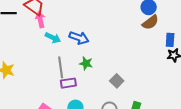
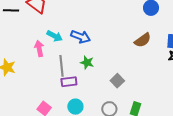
pink arrow: (40, 20) -> (39, 49), moved
brown semicircle: (150, 22) -> (143, 40), moved

